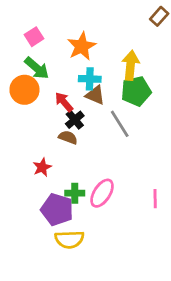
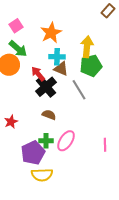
black cross: (75, 120) -> (46, 87), size x1.5
brown semicircle: (68, 137) -> (49, 115), moved
red star: (42, 167) -> (11, 122), moved
purple pentagon: (57, 209) -> (33, 153), turned 30

